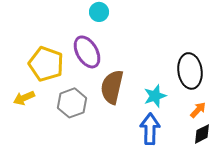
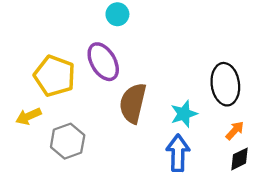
gray hexagon: (72, 103) -> (68, 141), moved

